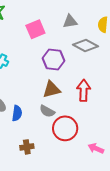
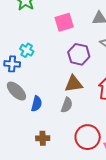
gray semicircle: (47, 111) -> (67, 105), turned -105
red circle: (65, 128) -> (88, 137), moved

